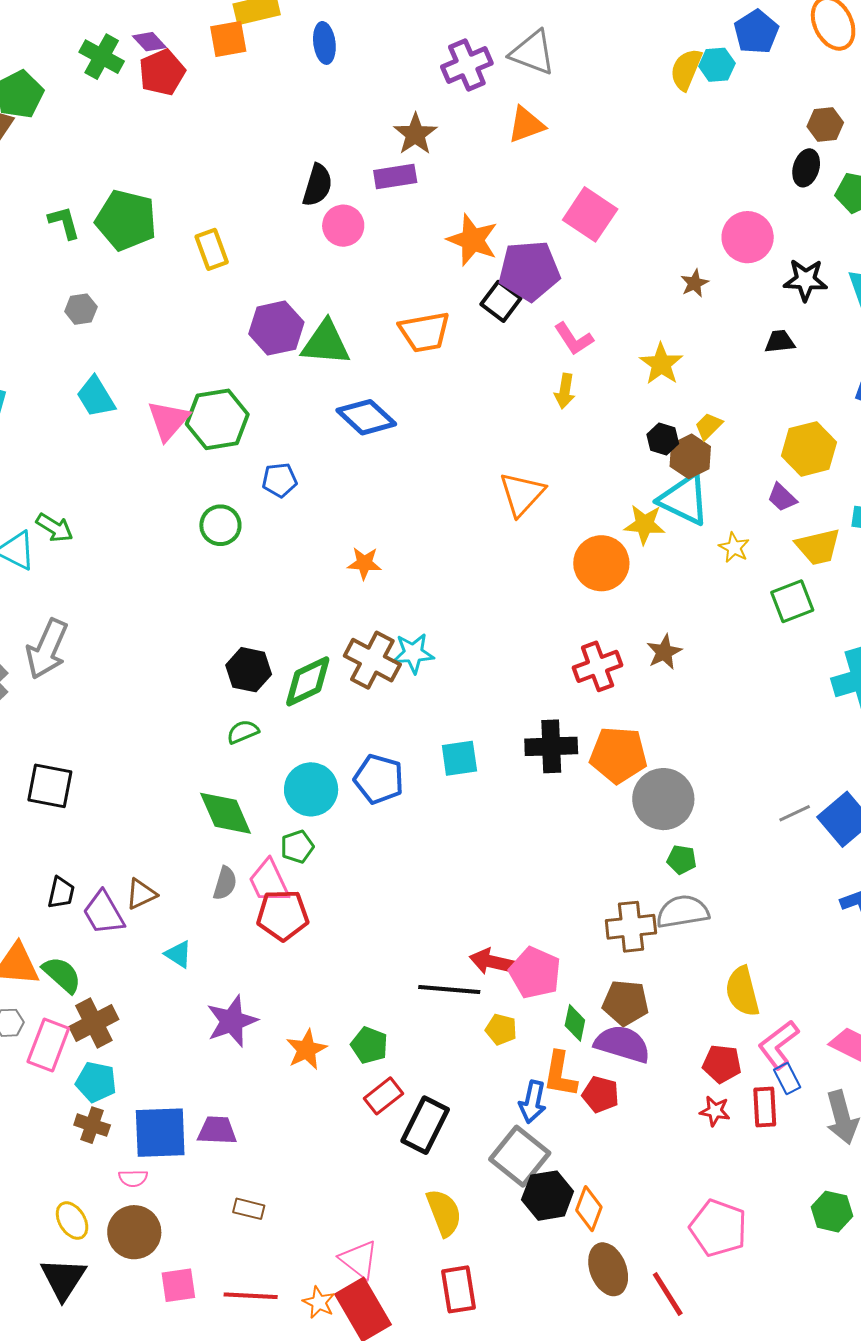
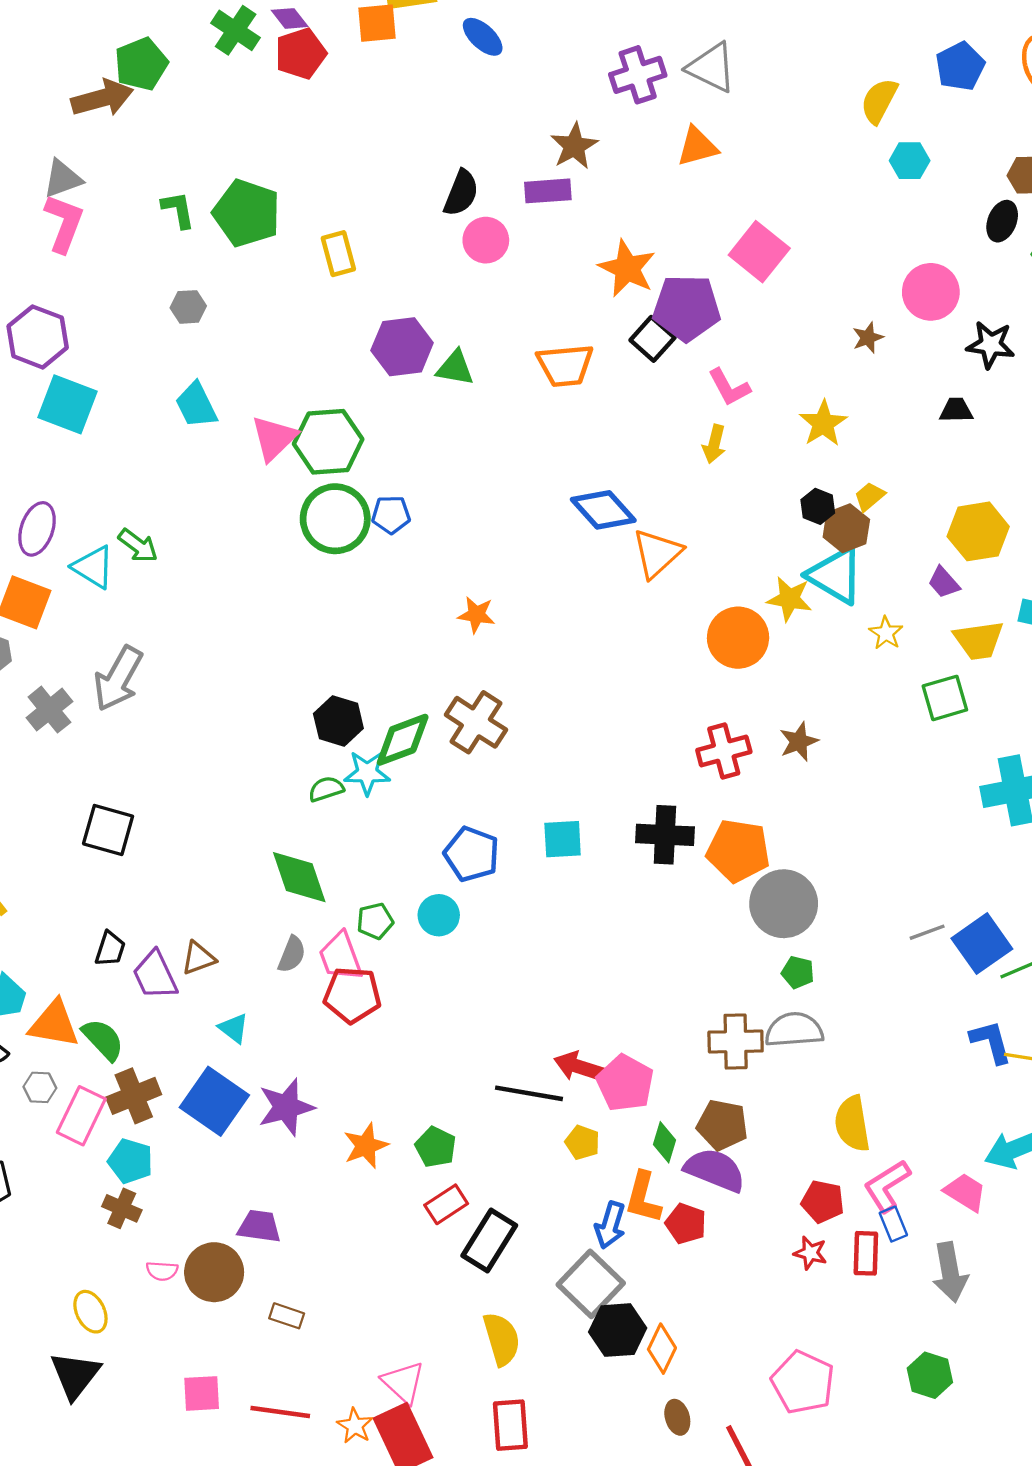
blue ellipse: (324, 43) -> (483, 37), turned -45
cyan hexagon: (717, 65) -> (910, 161), moved
green triangle: (326, 343) -> (455, 368), size x0.7
blue diamond: (366, 417) -> (603, 510), moved
green circle: (220, 525) -> (335, 519), moved, size x1.5
cyan star: (413, 653) -> (367, 773), moved
cyan circle: (311, 789) -> (439, 915), moved, size x0.7
blue square: (160, 1133) -> (214, 1101), moved, turned 32
brown circle: (134, 1232) -> (214, 1272), moved
brown ellipse: (608, 1269) -> (677, 1417), size x0.6

